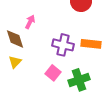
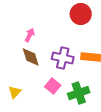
brown diamond: (15, 39) -> (31, 57), moved
yellow triangle: (15, 62) -> (15, 92), moved

